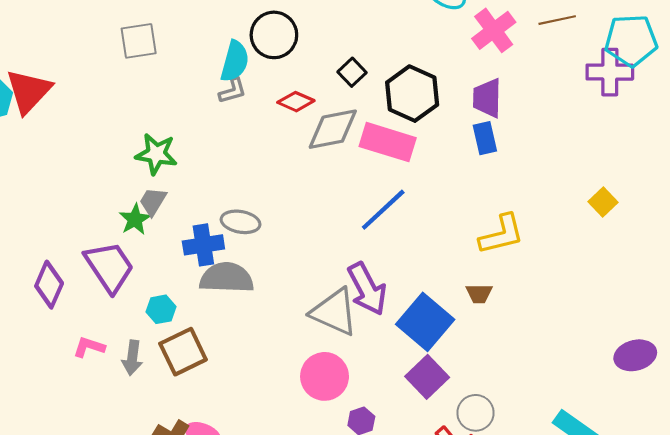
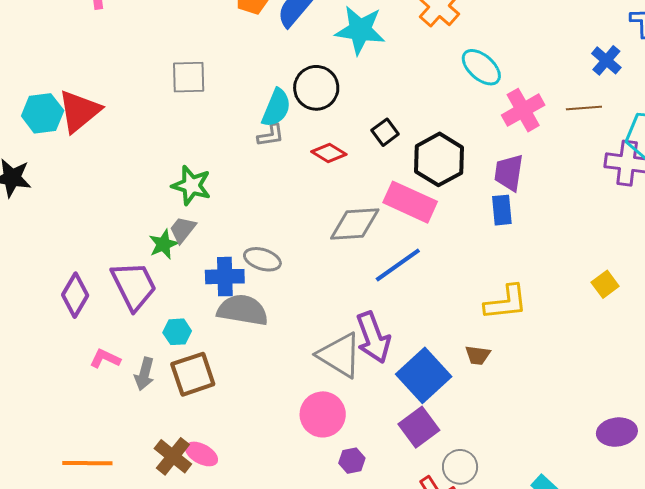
gray diamond: (333, 129) -> (355, 224), moved

